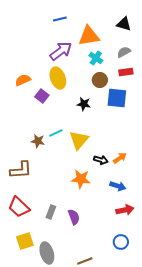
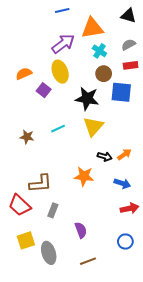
black star: (84, 104) -> (87, 99), size x1.6
yellow triangle: (79, 140) -> (93, 126), moved
brown star: (38, 141) -> (27, 137), moved
brown L-shape: (21, 170) -> (40, 183), moved
purple semicircle: (74, 217) -> (81, 230), moved

